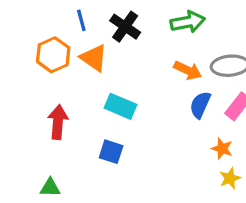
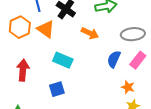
orange arrow: (188, 70) -> (90, 33), moved
blue square: (111, 152) -> (57, 89), turned -35

